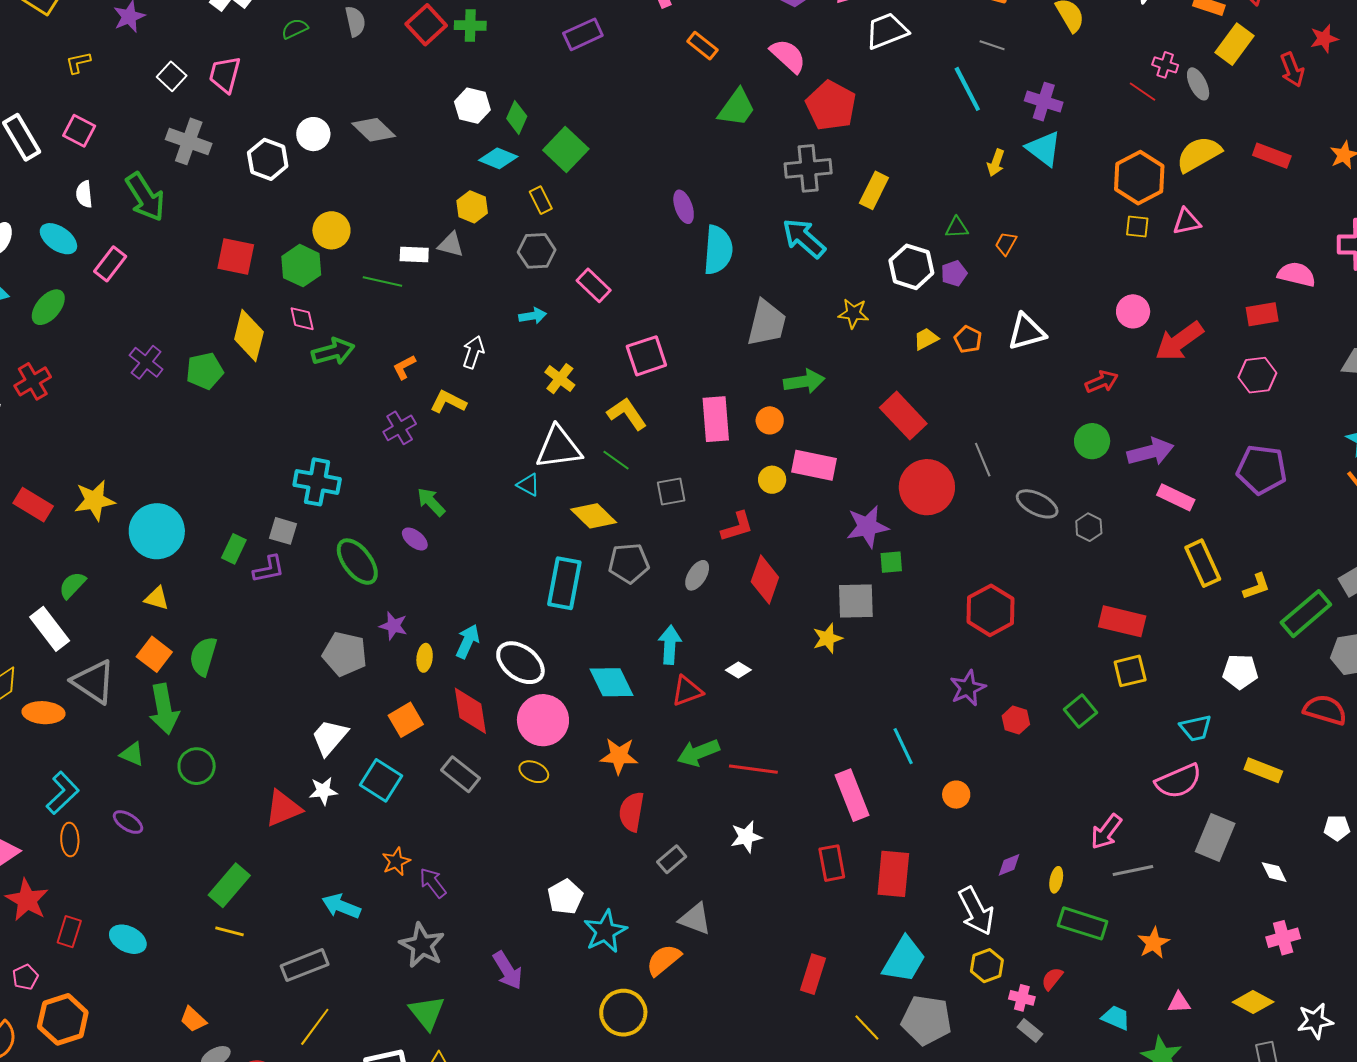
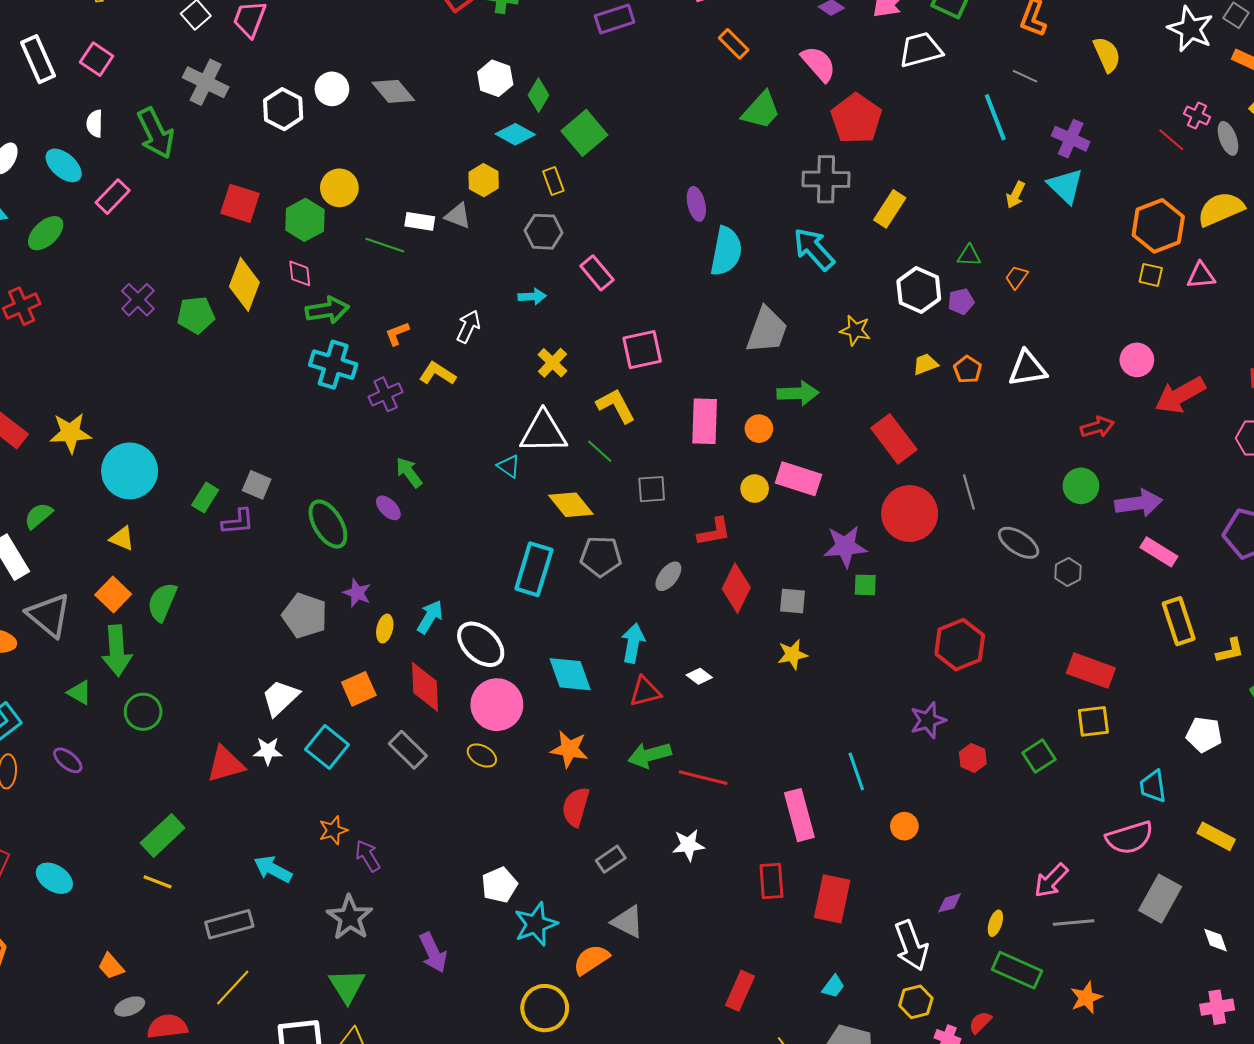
cyan cross: (317, 482) -> (333, 365), moved
gray square: (856, 601) -> (793, 601), moved, size x0.7
cyan trapezoid: (1196, 728) -> (1153, 786), turned 88
cyan trapezoid: (904, 960) -> (833, 986), size x0.5

